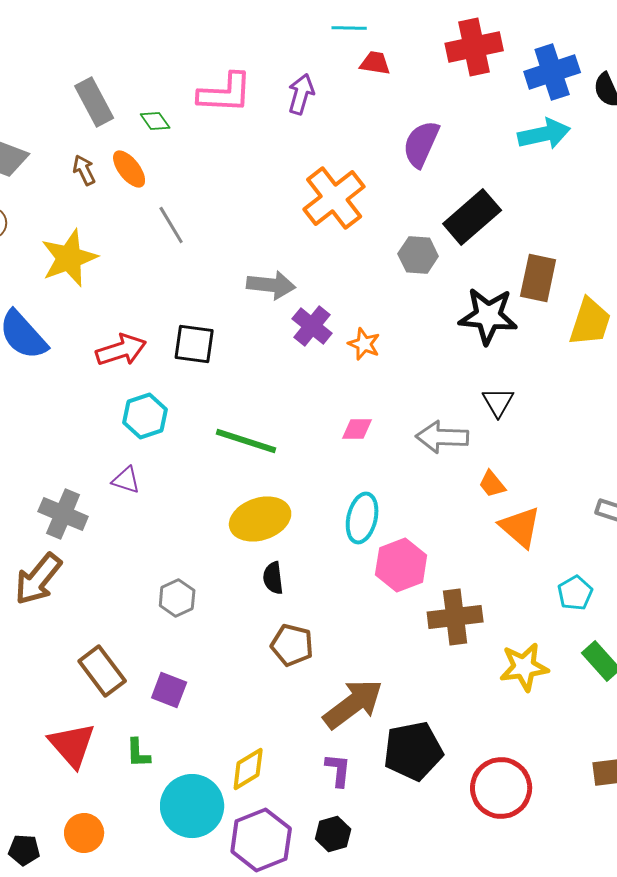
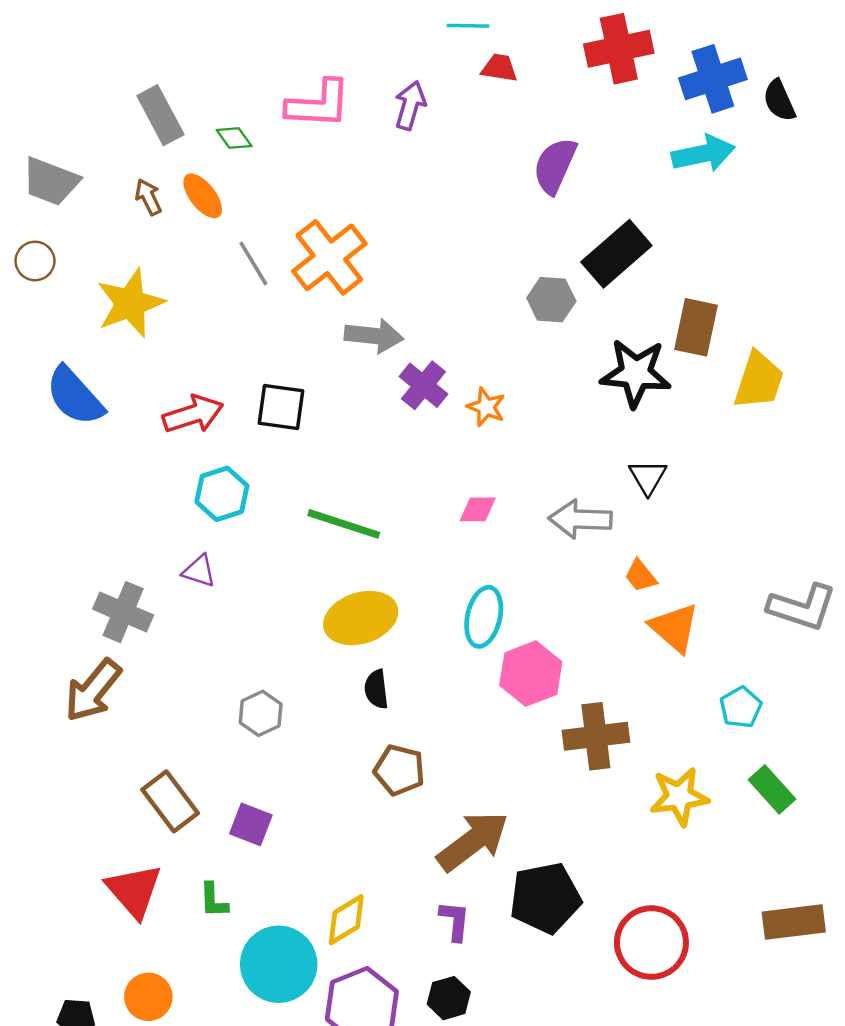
orange cross: (334, 198) -> (329, 257), moved

